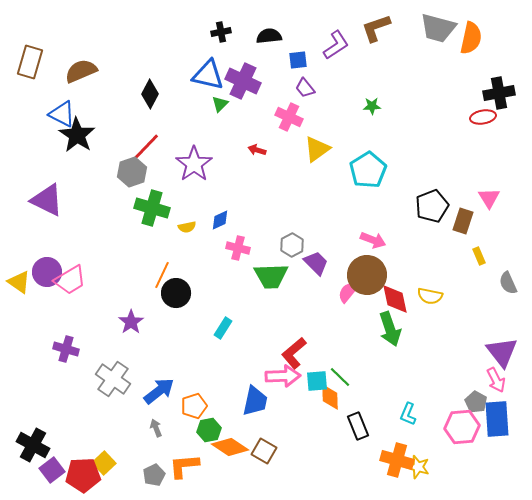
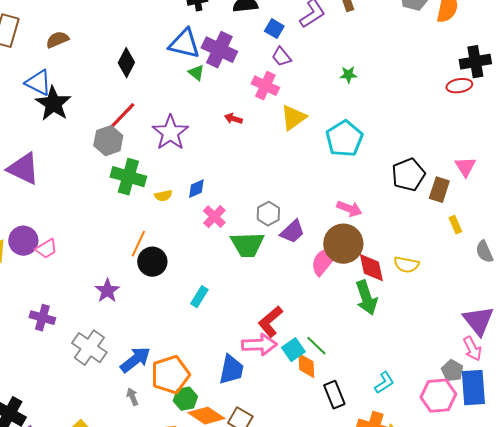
blue square: (298, 60) -> (274, 29), turned 36
brown semicircle: (81, 71) -> (57, 40), size x0.7
green triangle: (220, 104) -> (196, 73), turned -36
pink cross: (238, 248) -> (214, 217), turned 30
purple trapezoid: (316, 263) -> (292, 232), turned 92
pink trapezoid: (70, 280) -> (46, 249), size x0.7
pink semicircle: (348, 292) -> (324, 261), size x1.4
cyan square: (317, 381) -> (293, 350), turned -30
orange pentagon: (194, 406) -> (170, 375), size x1.5
cyan L-shape: (408, 414) -> (384, 383), turned -145

